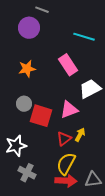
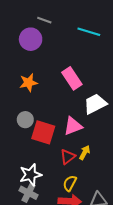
cyan line: (84, 37) -> (89, 32), moved
white star: (16, 146) -> (31, 175), moved
yellow semicircle: (66, 164) -> (70, 183), size x0.7

